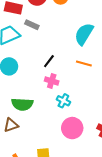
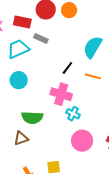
black line: (49, 61) -> (67, 68), moved
pink cross: (52, 81) -> (61, 94), size x1.5

